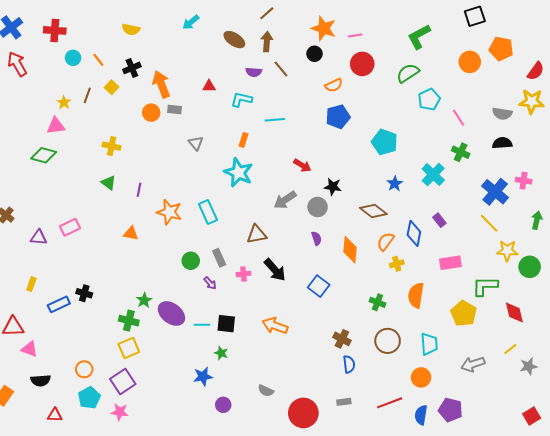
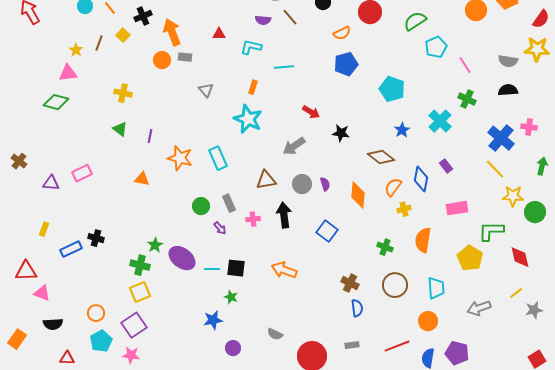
gray circle: (318, 207) -> (302, 184), moved
black arrow: (275, 270) -> (284, 215), turned -145

